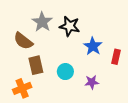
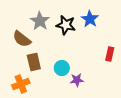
blue star: (93, 46) -> (90, 19), moved
purple star: (92, 82) -> (77, 80), moved

